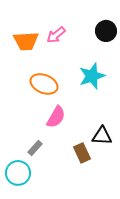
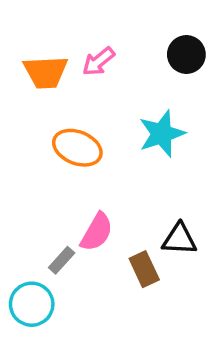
pink semicircle: (56, 117) -> (97, 232), moved

